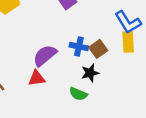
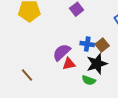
black star: (90, 73) -> (97, 64), size x1.5
red triangle: (37, 78) -> (69, 64), moved

